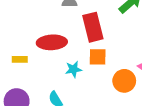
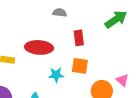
red rectangle: (93, 27) -> (79, 38), size x0.6

